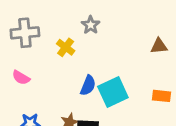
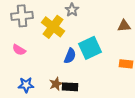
yellow cross: (66, 47) -> (53, 27), size x1.6
cyan square: (113, 92) -> (90, 48), moved

